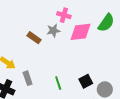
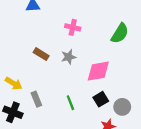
gray star: (53, 31) -> (69, 57), moved
pink diamond: (80, 32) -> (98, 71), moved

